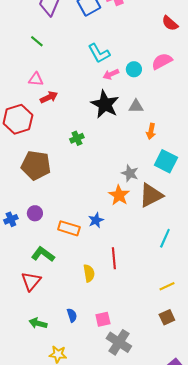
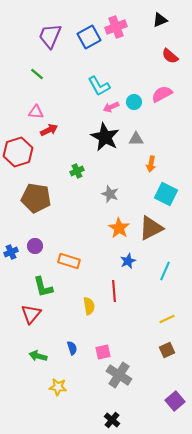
gray star: (130, 173) -> (110, 194), moved
blue star: (96, 220) -> (128, 261), moved
green L-shape: (43, 254) -> (43, 287), turned -140

